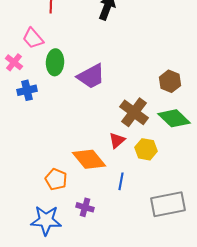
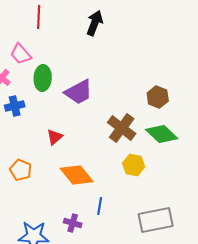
red triangle: (117, 140) -> (55, 137), moved
orange pentagon: (56, 179) -> (21, 170), moved
blue line: (121, 181) -> (100, 206), moved

